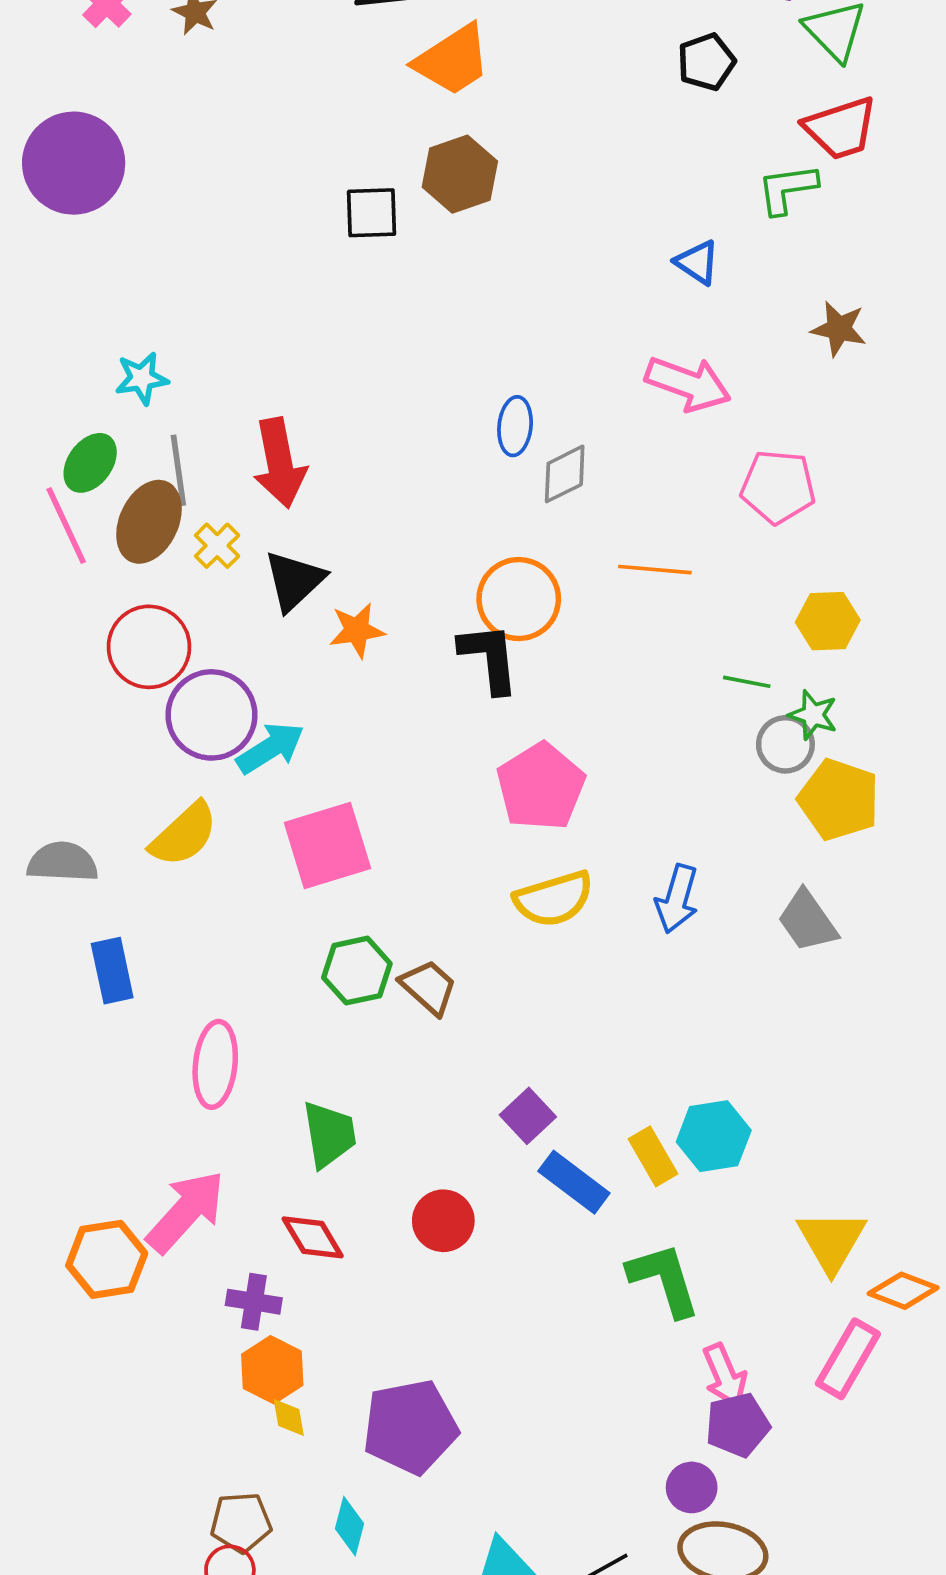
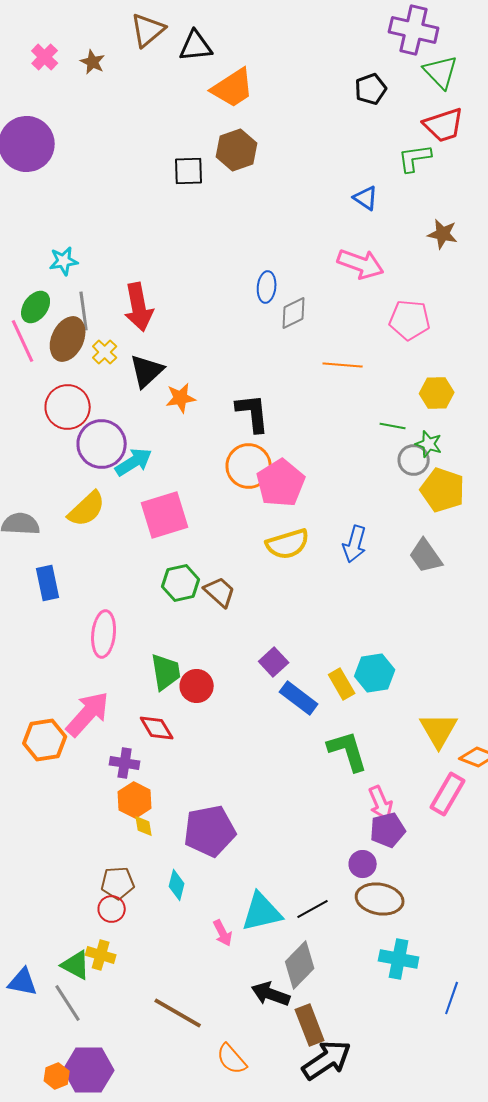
orange circle: (519, 599) -> (249, 466), moved
red circle: (443, 1221) -> (197, 686), moved

